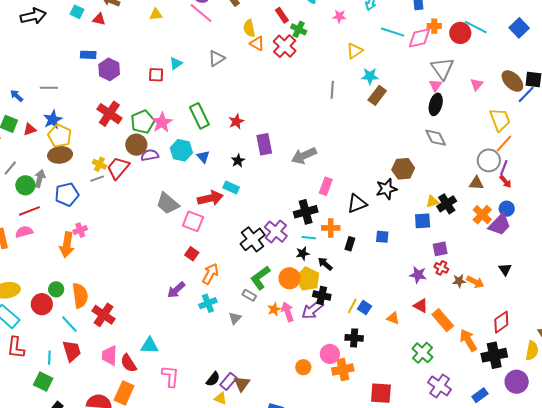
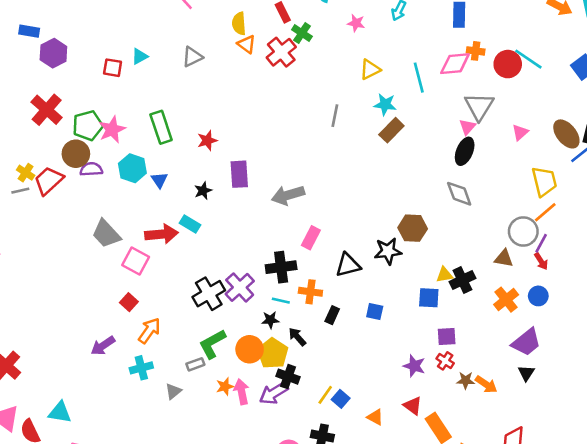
cyan line: (393, 32) -> (419, 78), moved, turned 50
purple trapezoid: (500, 225) -> (526, 342), moved
gray rectangle: (249, 295) -> (195, 364), turned -56

